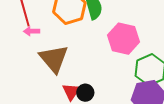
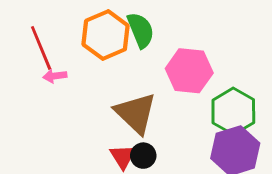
brown triangle: (54, 59) -> (136, 113), moved

